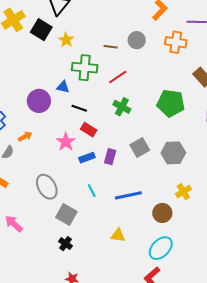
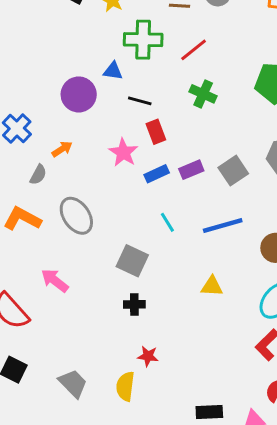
red rectangle: (89, 130) -> (156, 132), turned 42
gray square: (140, 147) -> (233, 171), moved
purple rectangle: (110, 157) -> (191, 170), turned 56
gray ellipse: (47, 187) -> (76, 216), moved
black cross: (66, 244) -> (134, 304), turned -32

